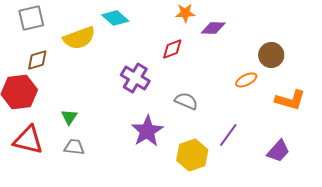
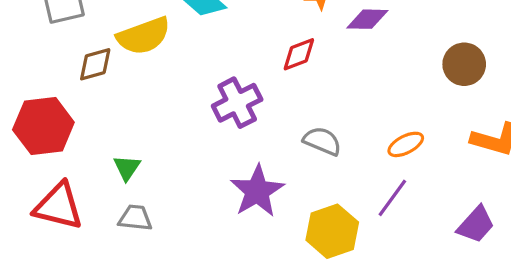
brown diamond: (37, 60) -> (95, 64), moved
purple cross: (135, 78) -> (237, 103), turned 32
orange ellipse: (246, 80) -> (406, 144), moved

